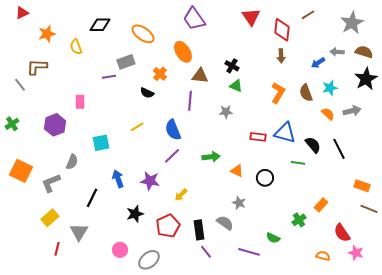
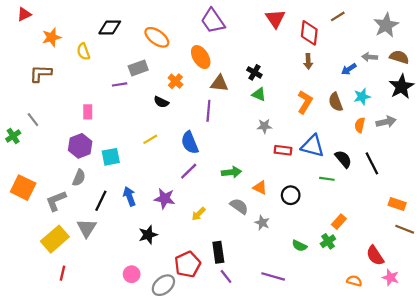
gray line: (20, 85) -> (33, 120), moved
gray star: (226, 112) -> (264, 126), moved
orange semicircle: (328, 114) -> (360, 125), turned -120
purple hexagon: (55, 125) -> (80, 146), moved
black line: (92, 198) -> (101, 201), moved
orange rectangle: (321, 205) -> (339, 222), moved
yellow rectangle: (50, 218) -> (55, 239), size x1.4
gray semicircle: (225, 223) -> (239, 206), moved
red pentagon: (168, 226) -> (188, 264), moved
gray triangle: (79, 232) -> (87, 228), moved
green semicircle: (273, 238) -> (299, 246), moved

